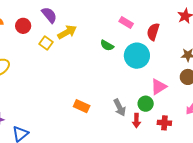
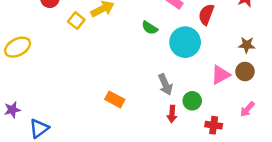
pink triangle: (159, 87) -> (221, 75), moved
gray arrow: (120, 107) -> (165, 85), moved
red arrow: (136, 121) -> (172, 114), moved

